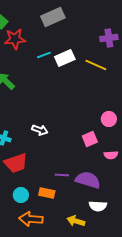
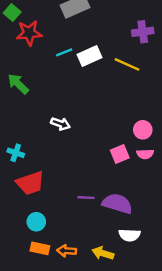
white arrow: (40, 130) -> (60, 124), moved
pink semicircle: (111, 155) -> (145, 154), moved
orange rectangle: (47, 193) -> (40, 248), moved
orange arrow: (31, 219) -> (67, 251), moved, size x0.7

